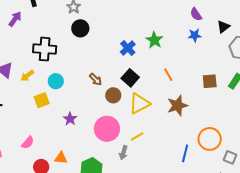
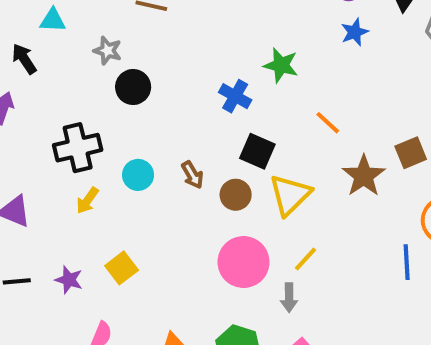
yellow arrow: (27, 76) -> (87, 200), moved
brown arrow: (96, 79) -> (192, 175), turned 32
cyan circle: (56, 81) -> (138, 175), moved
brown square: (210, 81) -> (411, 153), moved
yellow square: (42, 100) -> (122, 268), moved
purple star: (70, 119) -> (69, 280), moved

